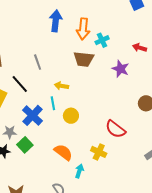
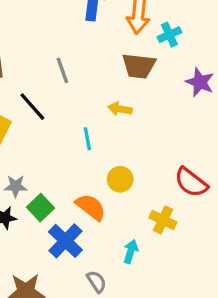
yellow arrow: (61, 86) -> (120, 109), moved
blue cross: (32, 115) -> (65, 241), moved
yellow circle: (71, 116) -> (120, 179), moved
orange semicircle: (63, 152) -> (91, 207), moved

